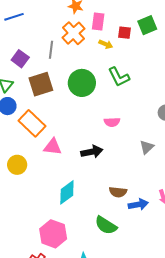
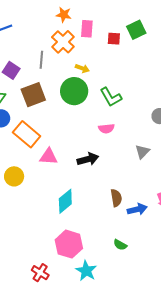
yellow arrow: (106, 44) -> (82, 68), moved
green L-shape: (119, 77) -> (111, 97), moved
brown semicircle: (118, 192) -> (116, 198), turned -102
green semicircle: (106, 225) -> (120, 245), moved, size x0.6
pink hexagon: (53, 234) -> (69, 244), moved

